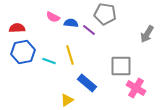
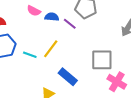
yellow line: (70, 55) -> (51, 49), turned 54

